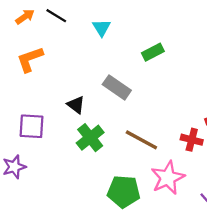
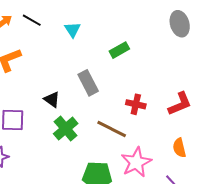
gray rectangle: (117, 87) -> (88, 83), turned 30
red cross: (192, 140) -> (136, 104), moved

